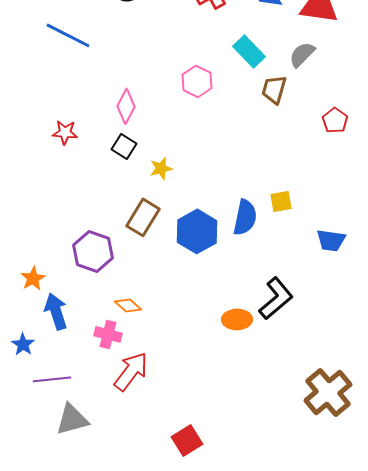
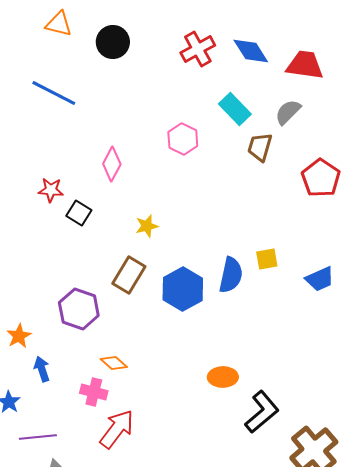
red pentagon: (335, 120) -> (321, 178), size x1.5
black square: (124, 146) -> (79, 213), moved
blue trapezoid: (331, 240) -> (320, 279), moved, turned -32
black L-shape: (276, 298) -> (262, 412), moved
blue arrow: (56, 311) -> (42, 369), size x0.7

